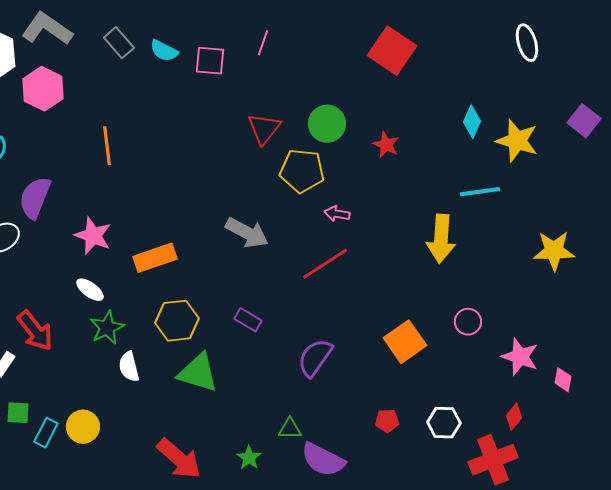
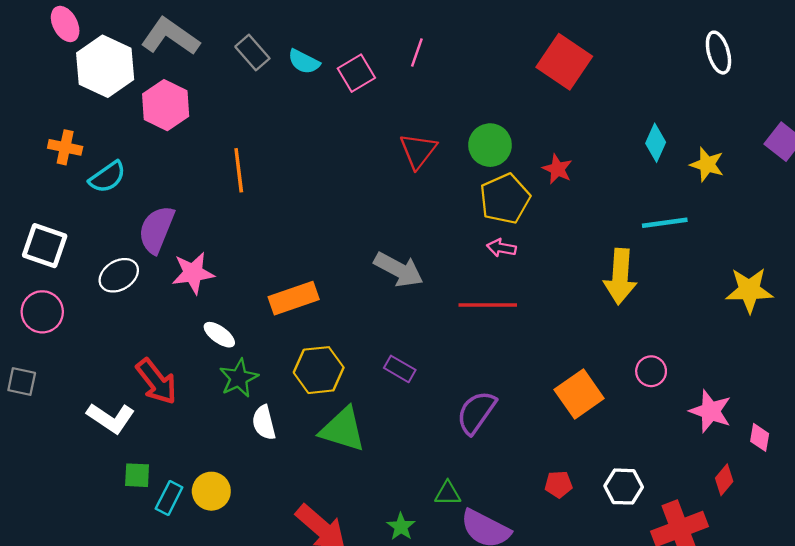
pink square: (210, 61) -> (356, 73), turned -36
yellow star: (517, 141) -> (707, 164), size x0.7
yellow pentagon: (302, 171) -> (505, 199), moved, turned -30
pink star: (93, 236) -> (193, 273), moved, turned -30
red line: (325, 264) -> (488, 305), turned 33
red diamond: (514, 417) -> (724, 480), moved

